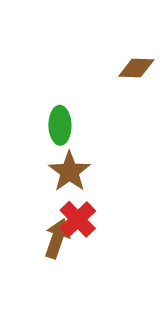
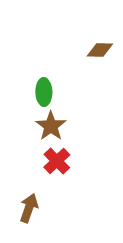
brown arrow: (57, 238) -> (29, 208), moved

